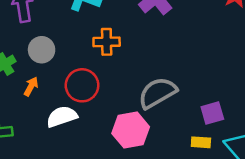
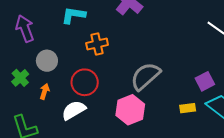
purple square: (212, 113) -> (205, 81), moved

